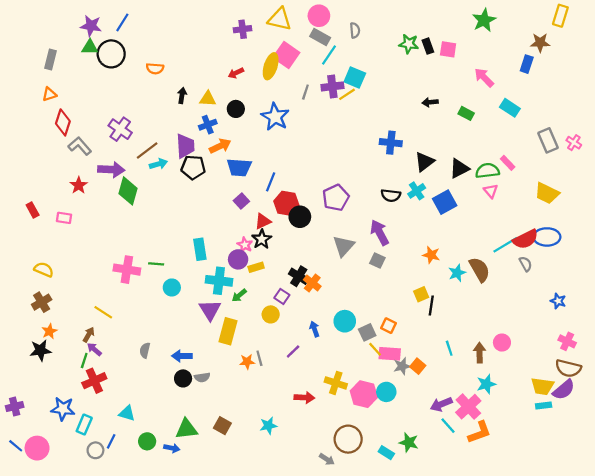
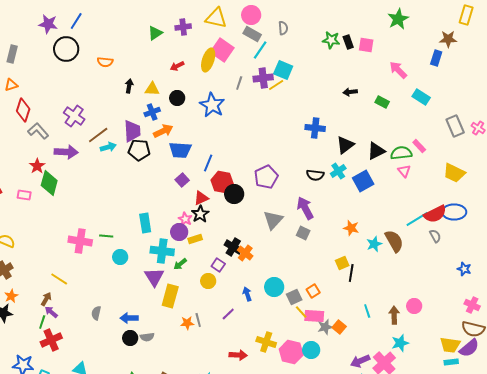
green triangle: (90, 47) -> (155, 33), moved, turned -35
green diamond: (128, 191) -> (49, 183), moved
orange square: (389, 326) -> (313, 291), turned 32

